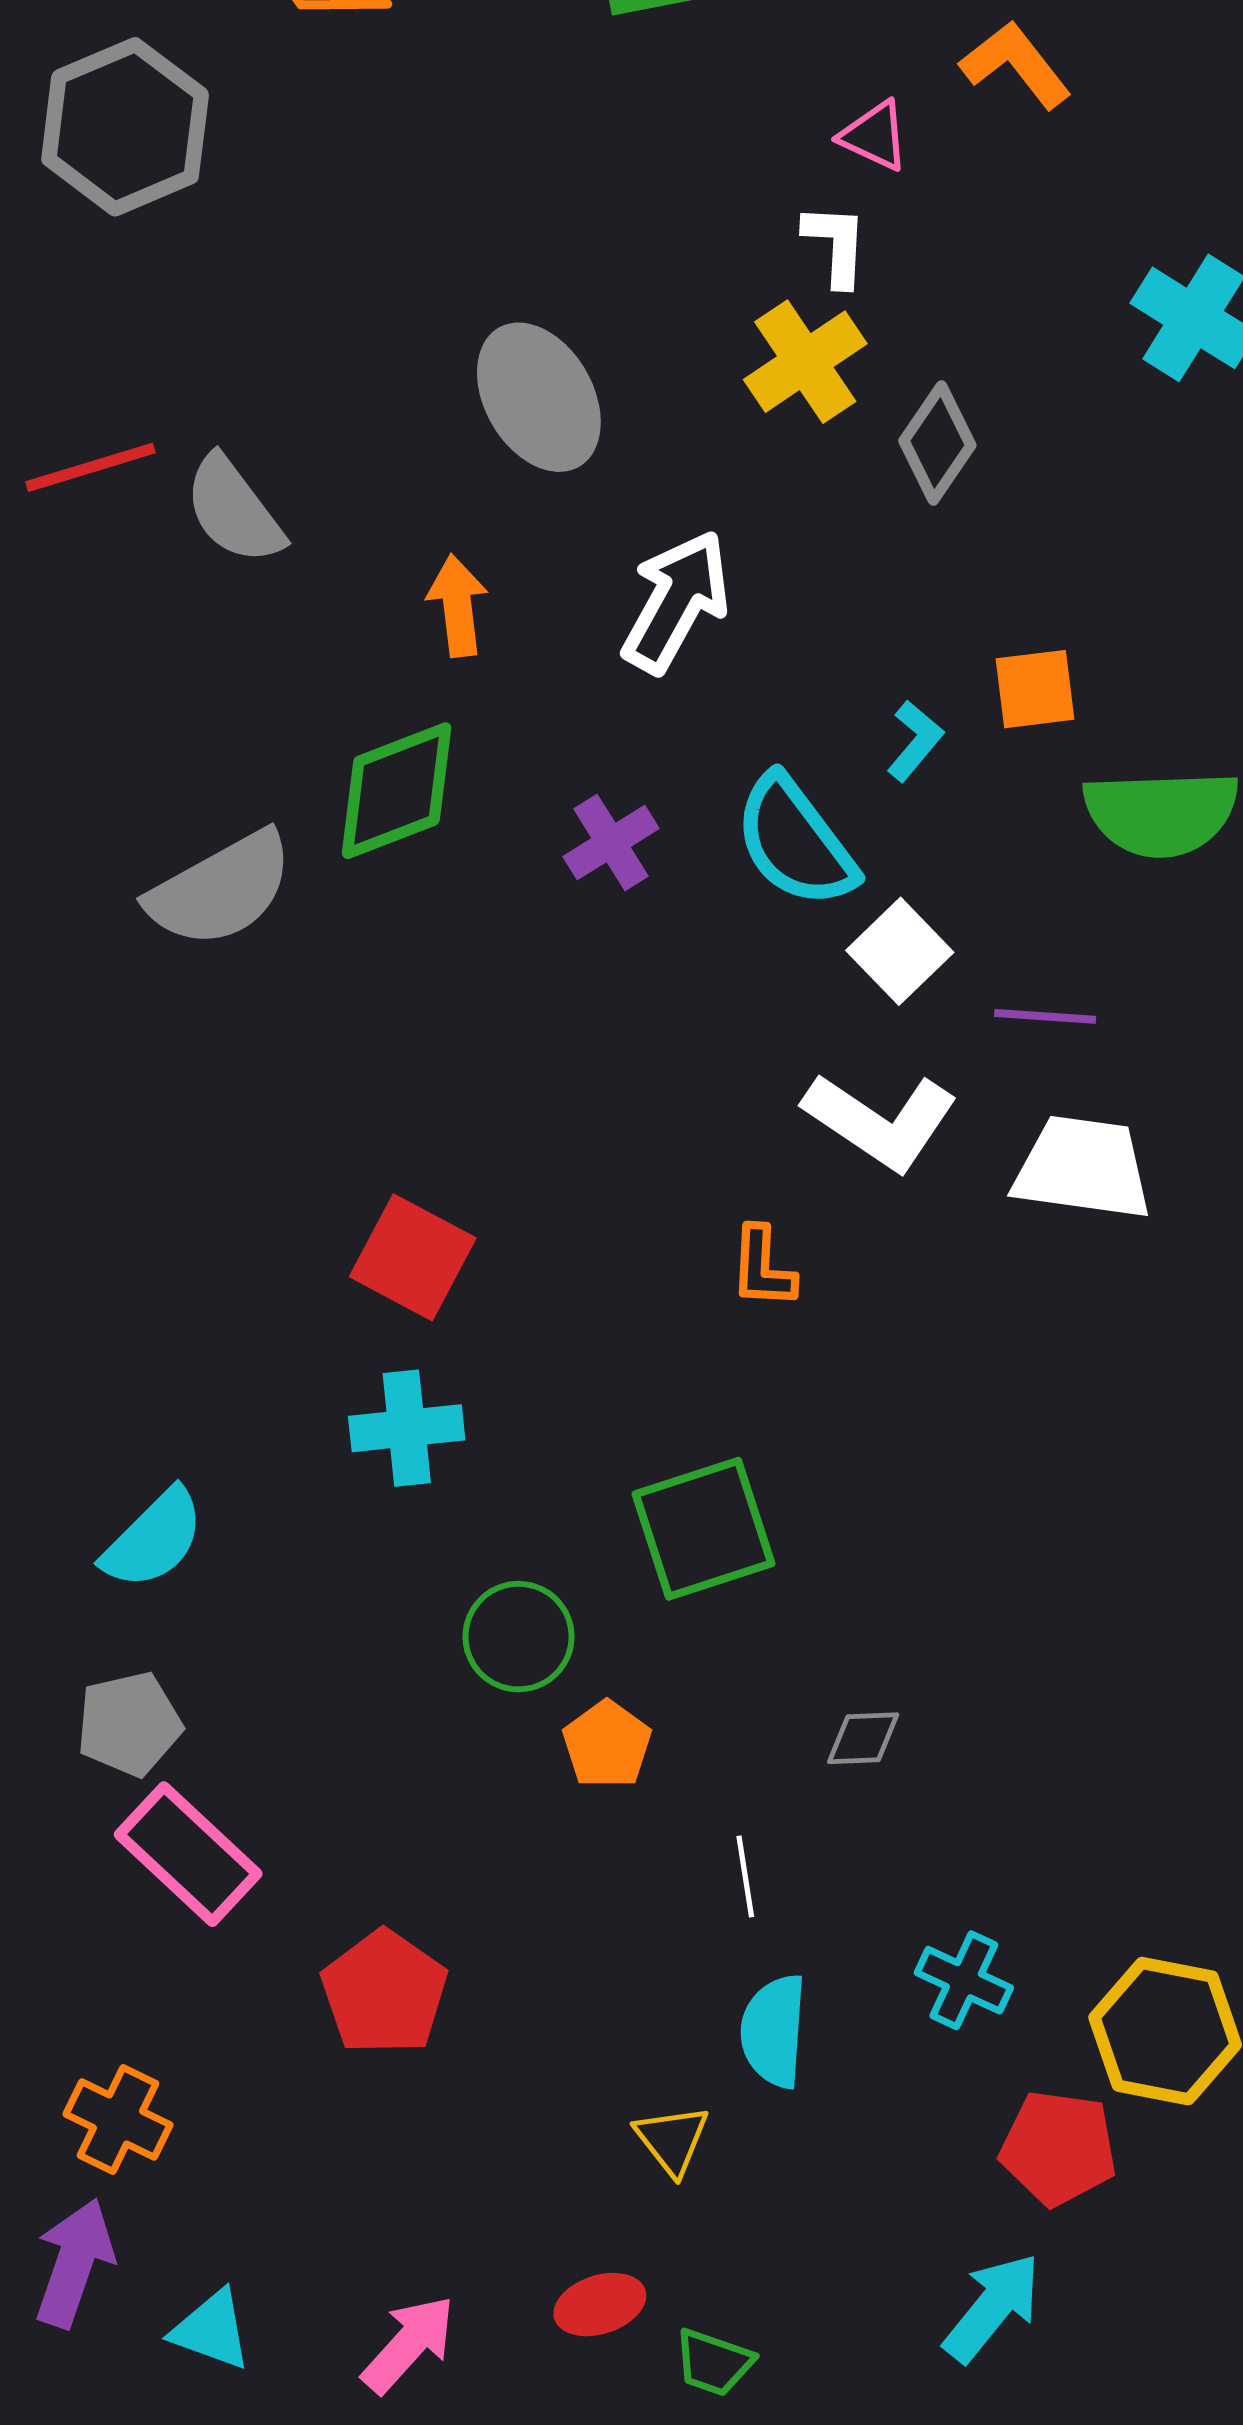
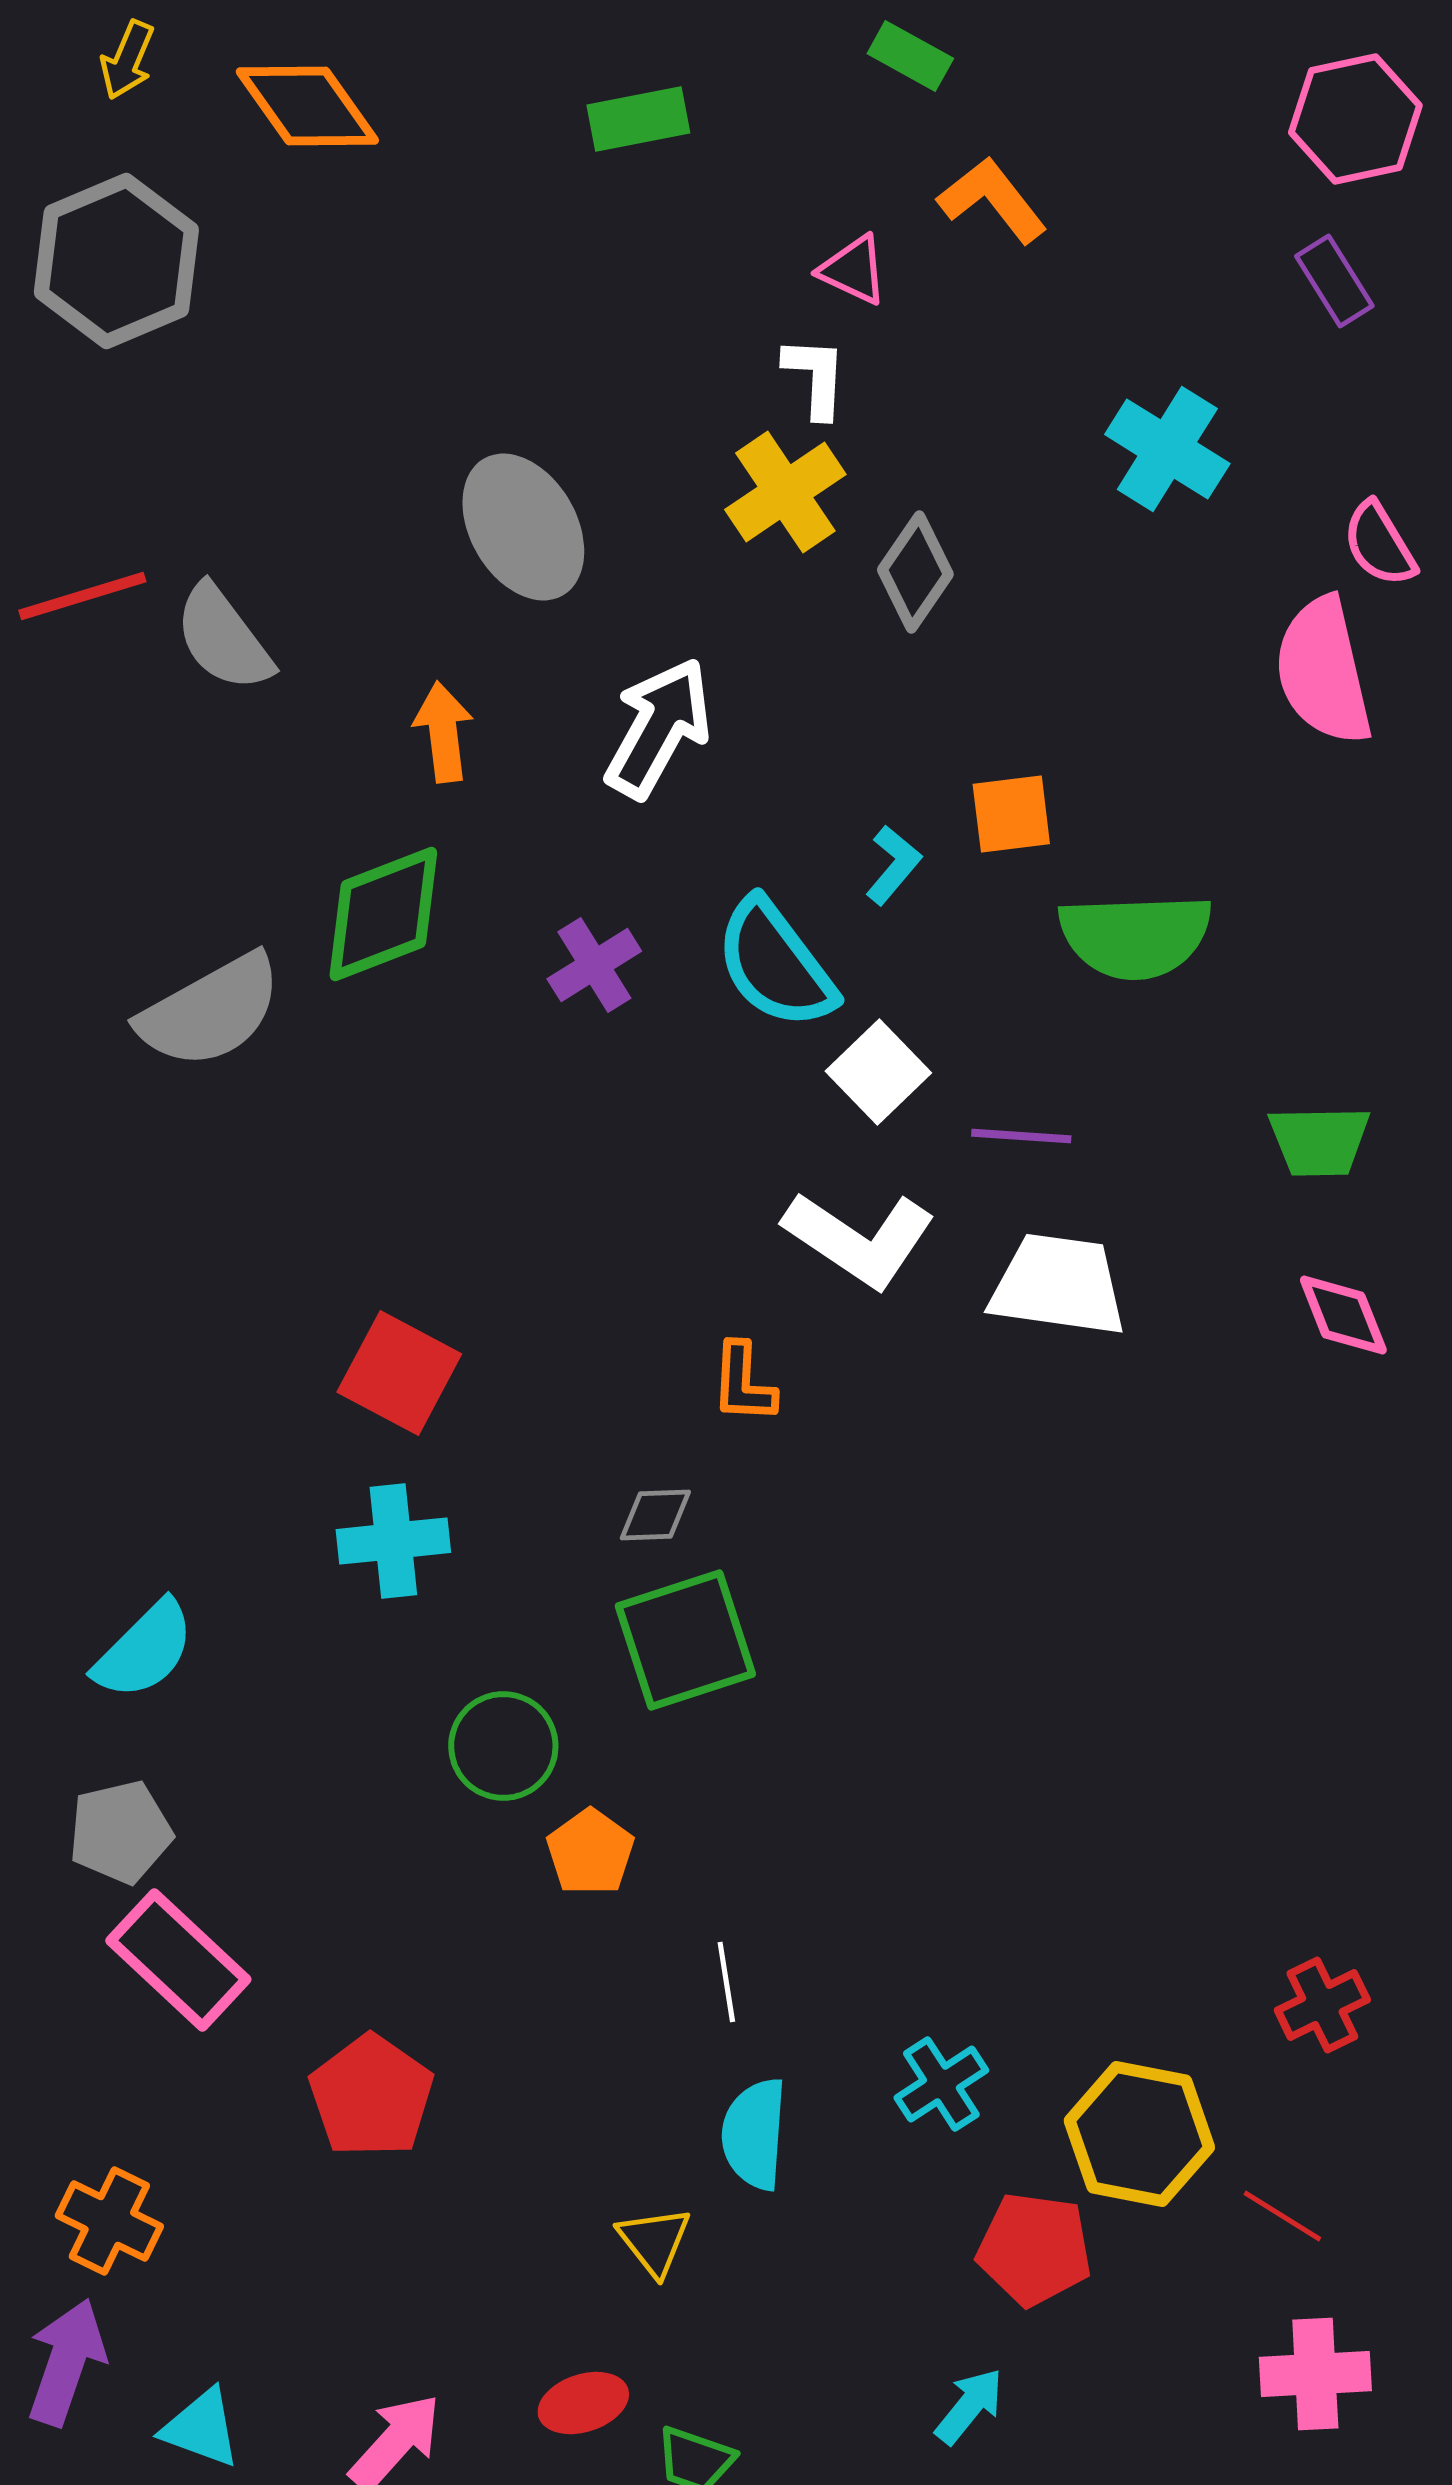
gray diamond: (863, 1738) -> (655, 1515), moved
cyan cross: (964, 1980) -> (941, 2084), turned 32
cyan arrow: (992, 2308) -> (969, 2406), size x0.7

